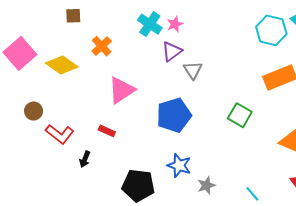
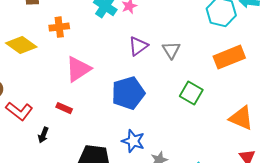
orange cross: (102, 46) -> (59, 27), turned 36
purple triangle: (172, 51) -> (138, 46), moved
gray triangle: (193, 70) -> (171, 50), moved

